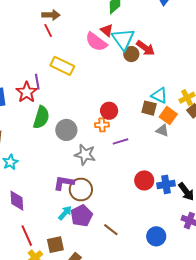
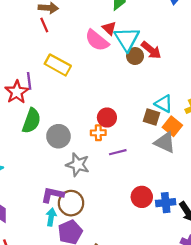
gray triangle: (162, 130) -> (165, 143), size x1.5
cyan arrow: (65, 213) -> (51, 217), moved, turned -35

